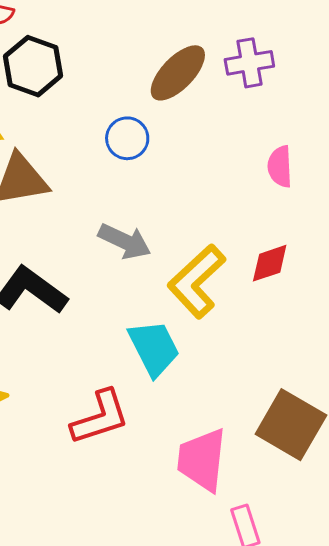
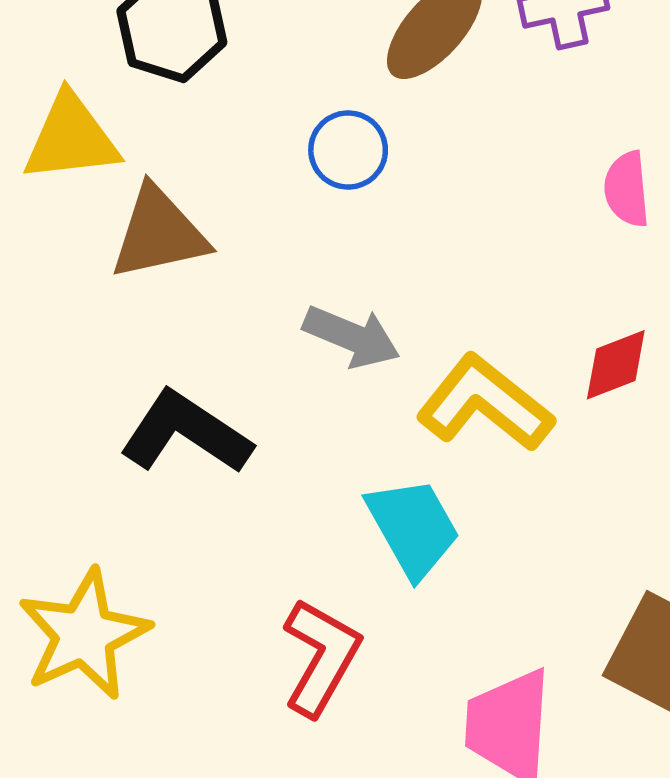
yellow L-shape: (197, 281) -> (485, 403), turned 84
red L-shape: (100, 417) -> (321, 657), turned -40

